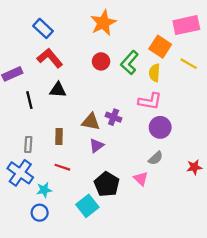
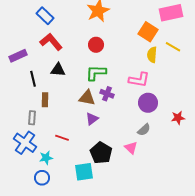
green L-shape: (129, 63) -> (96, 73), moved, turned 50
yellow semicircle: (154, 73) -> (152, 55), moved
brown rectangle: (59, 136) -> (45, 100), moved
red star: (194, 167) -> (178, 118), moved
cyan square: (87, 206) -> (84, 172), turned 30

